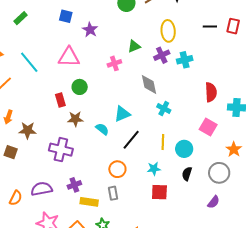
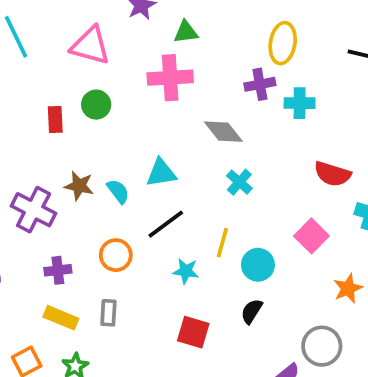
green triangle: (134, 46) -> (186, 32), moved
pink cross: (114, 63) -> (170, 78), size x1.6
gray diamond: (149, 84) -> (223, 132), turned -40
red semicircle: (211, 92) -> (332, 174), turned 96
brown star: (75, 119) -> (79, 186), moved
orange circle: (117, 169) -> (116, 255), moved
cyan star: (154, 169) -> (186, 271), moved
gray circle: (219, 173) -> (322, 346), moved
purple cross: (74, 185) -> (58, 270), moved

